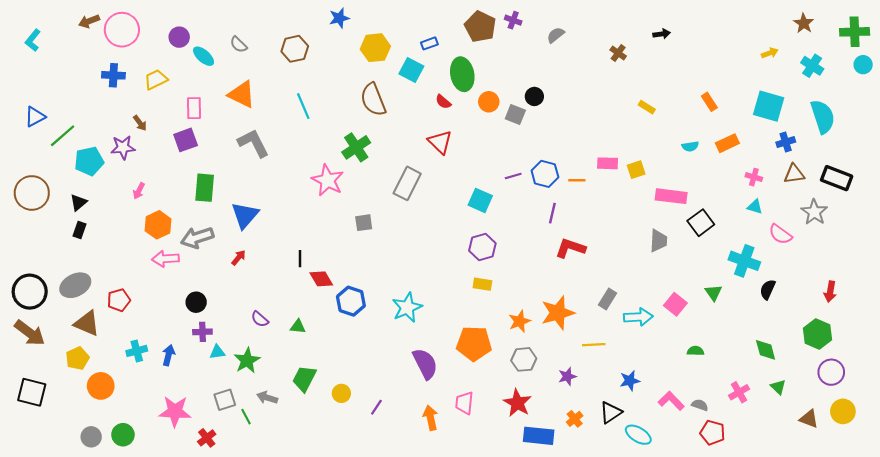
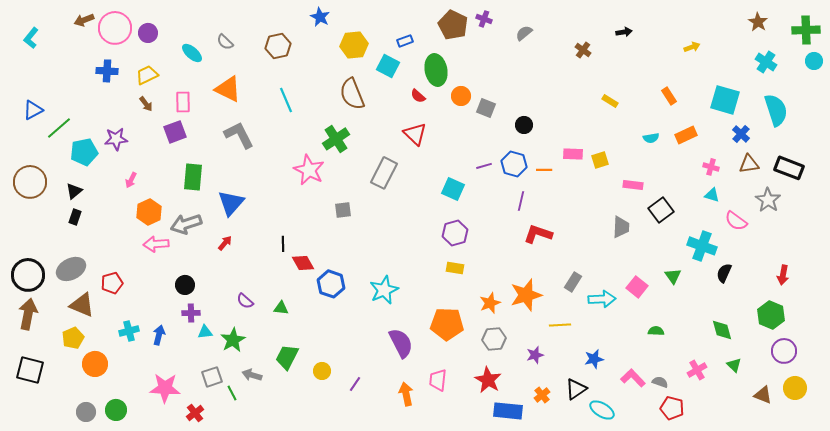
blue star: (339, 18) -> (320, 17), turned -30
purple circle: (179, 37) -> (148, 33), moved
yellow arrow: (770, 53) -> (692, 47), moved
black circle: (534, 96) -> (524, 125), moved
brown arrow: (140, 123) -> (146, 104), moved
blue cross: (786, 142) -> (741, 134), turned -30
pink rectangle: (671, 196) -> (633, 185), size x0.7
brown arrow: (30, 333) -> (28, 314), turned -116

